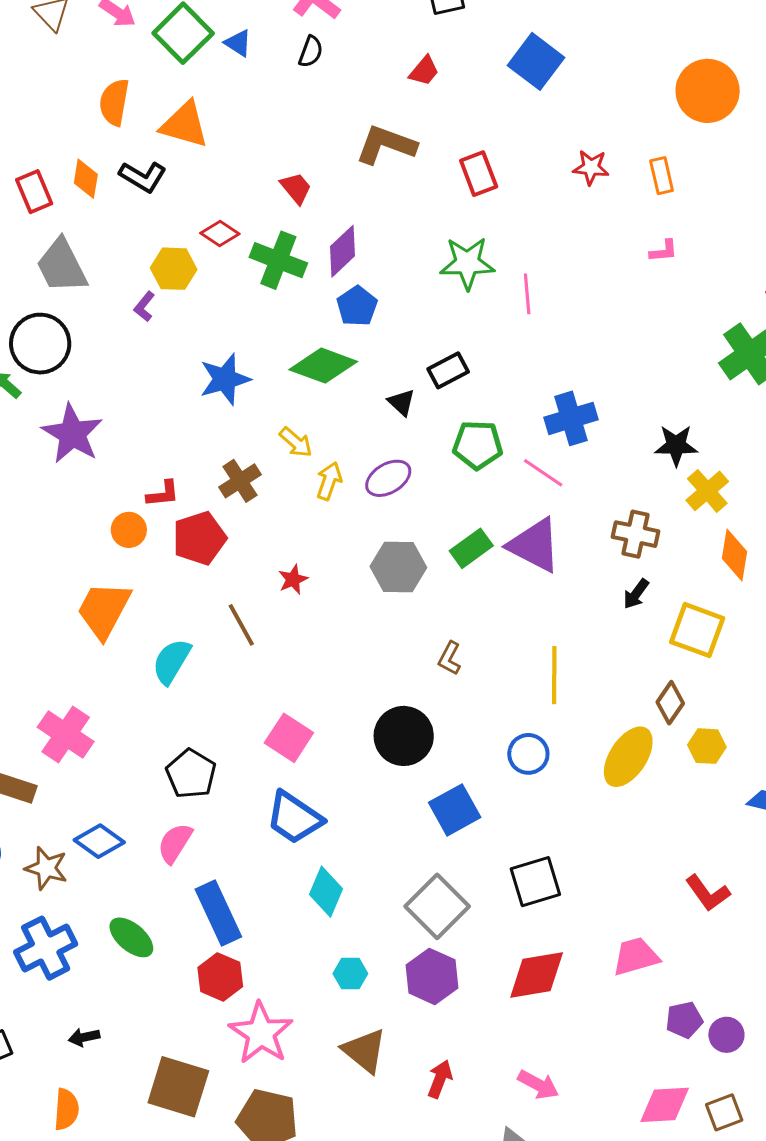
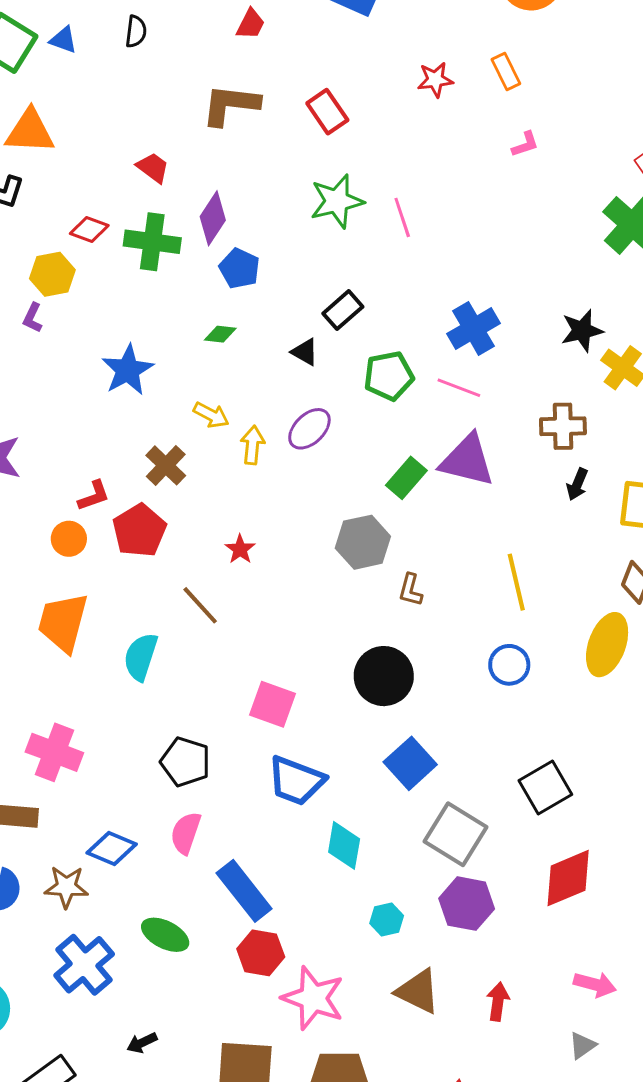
green diamond: (323, 366) -> (220, 334), size x0.5
gray hexagon: (398, 567) -> (363, 542), moved
blue square: (455, 810) -> (410, 763), moved

